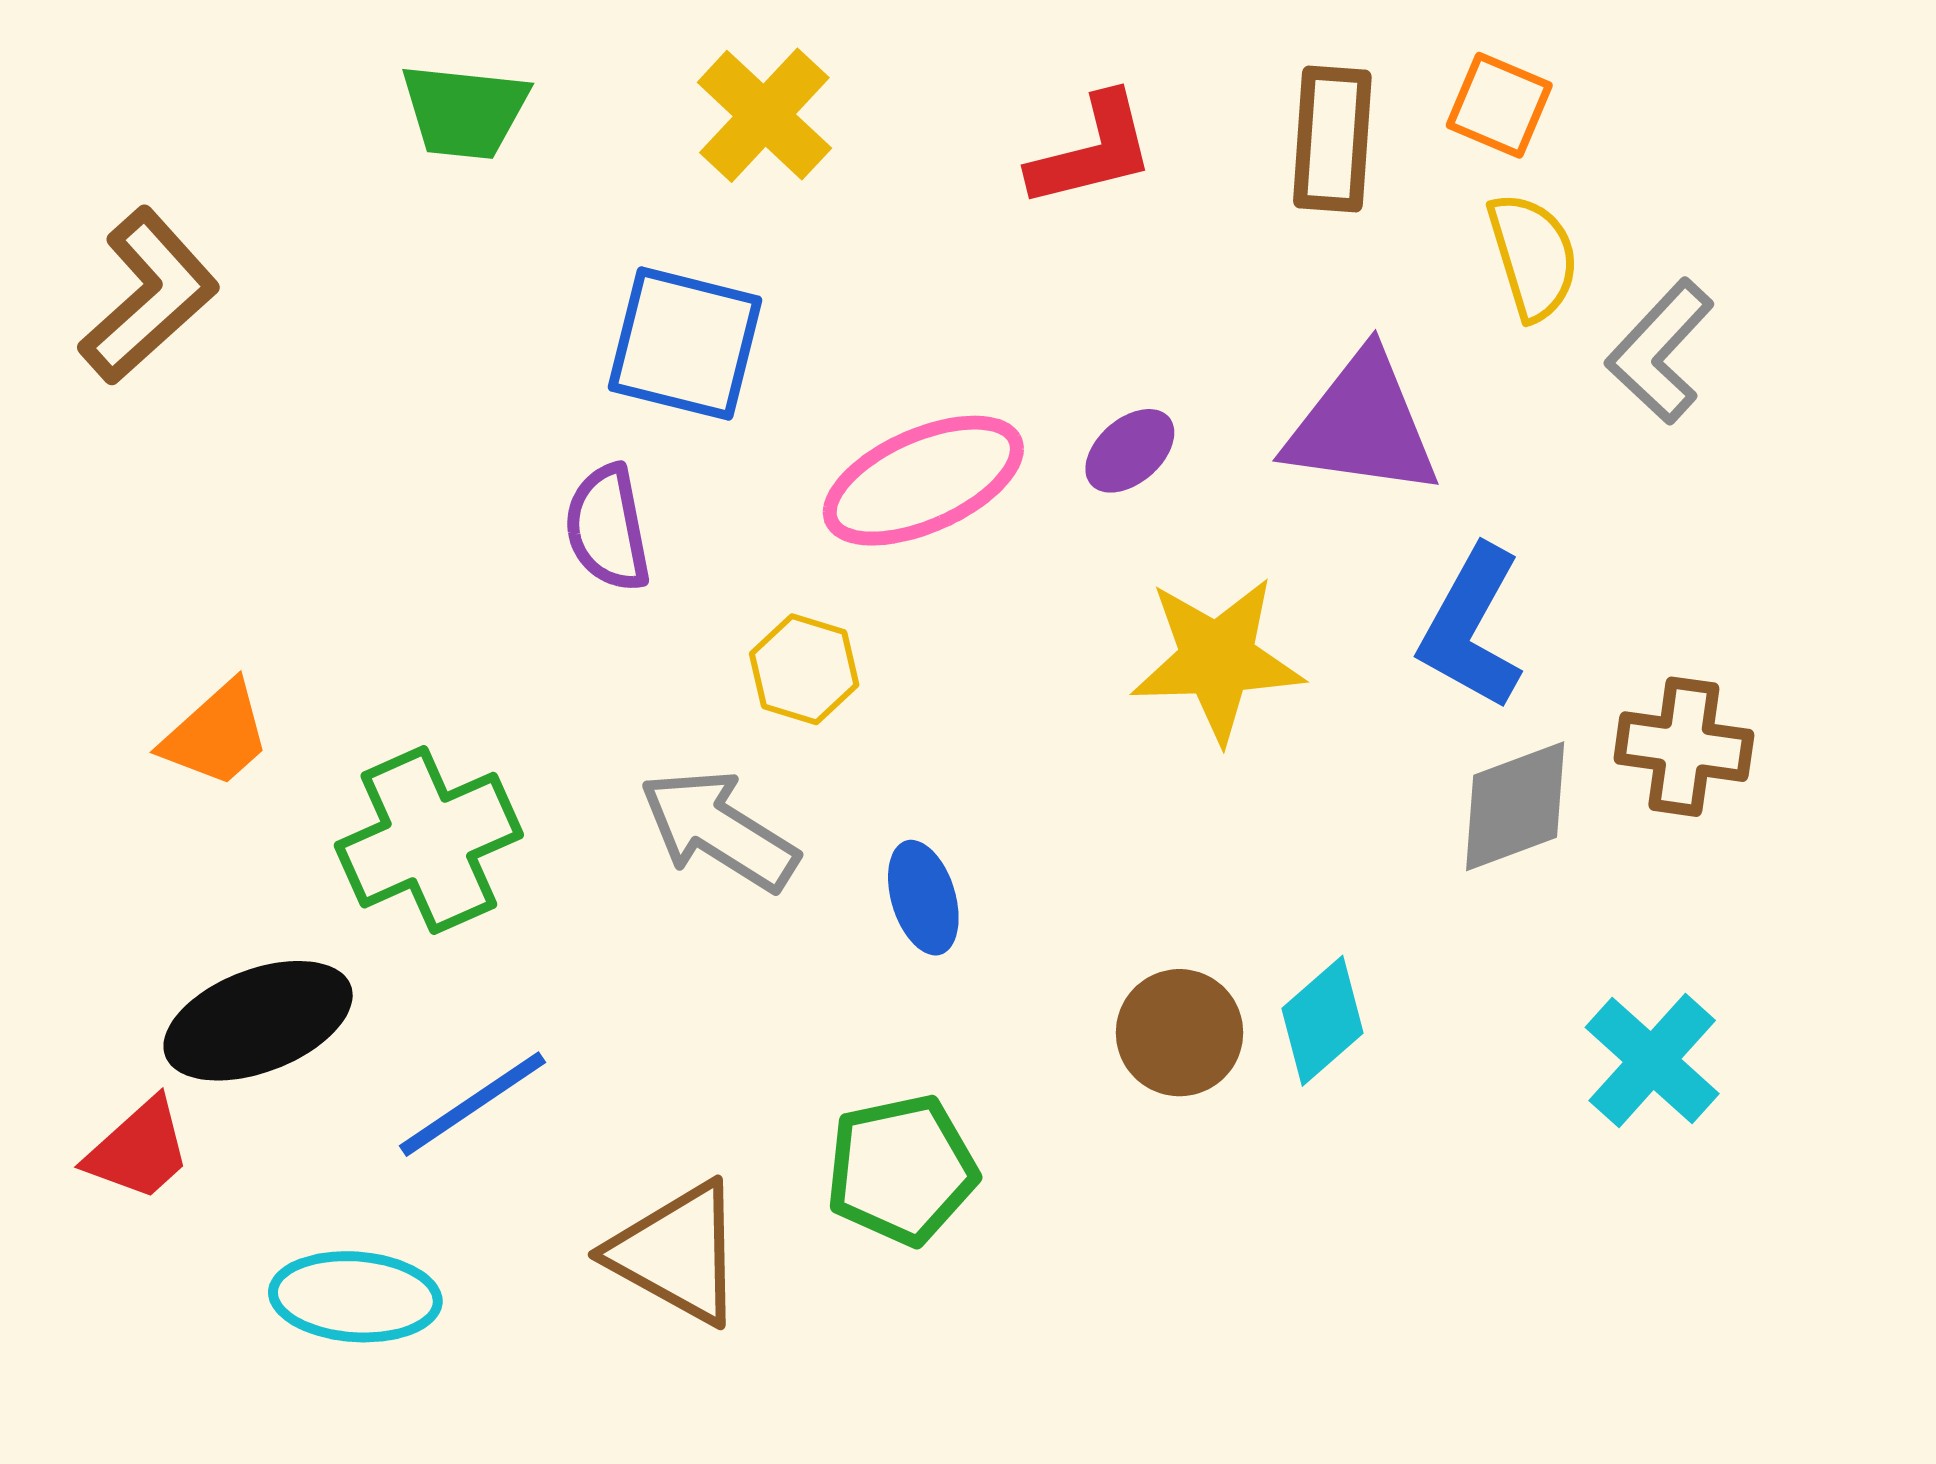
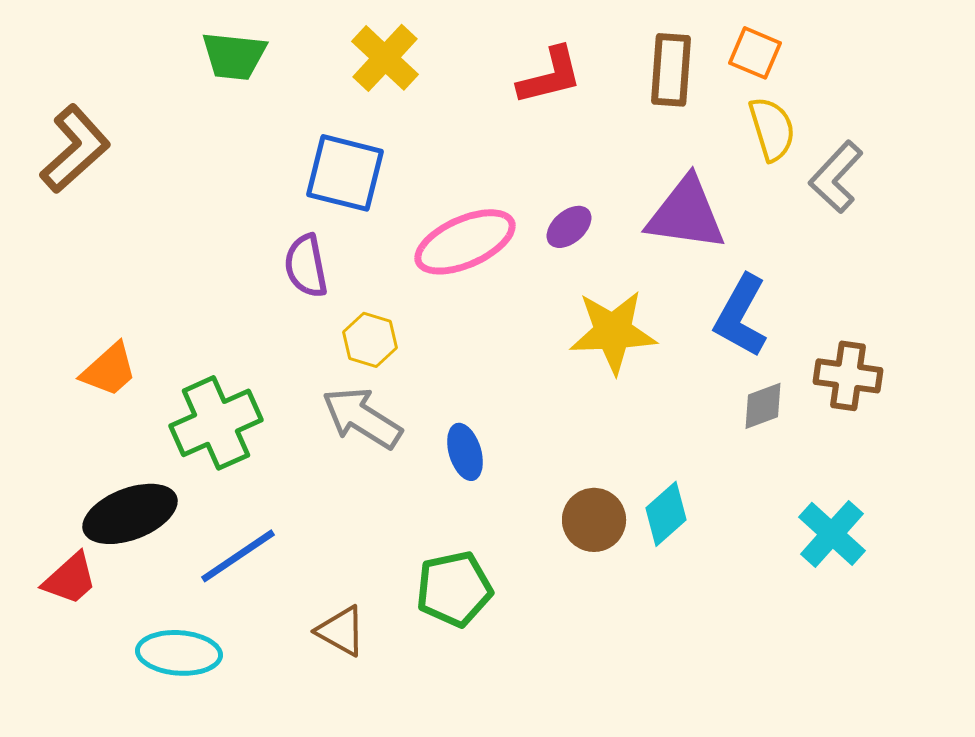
yellow hexagon: (804, 669) -> (370, 340), moved
gray diamond: (1515, 806) -> (763, 406), size x0.7
brown triangle: (677, 1253) -> (341, 631), size x0.7

